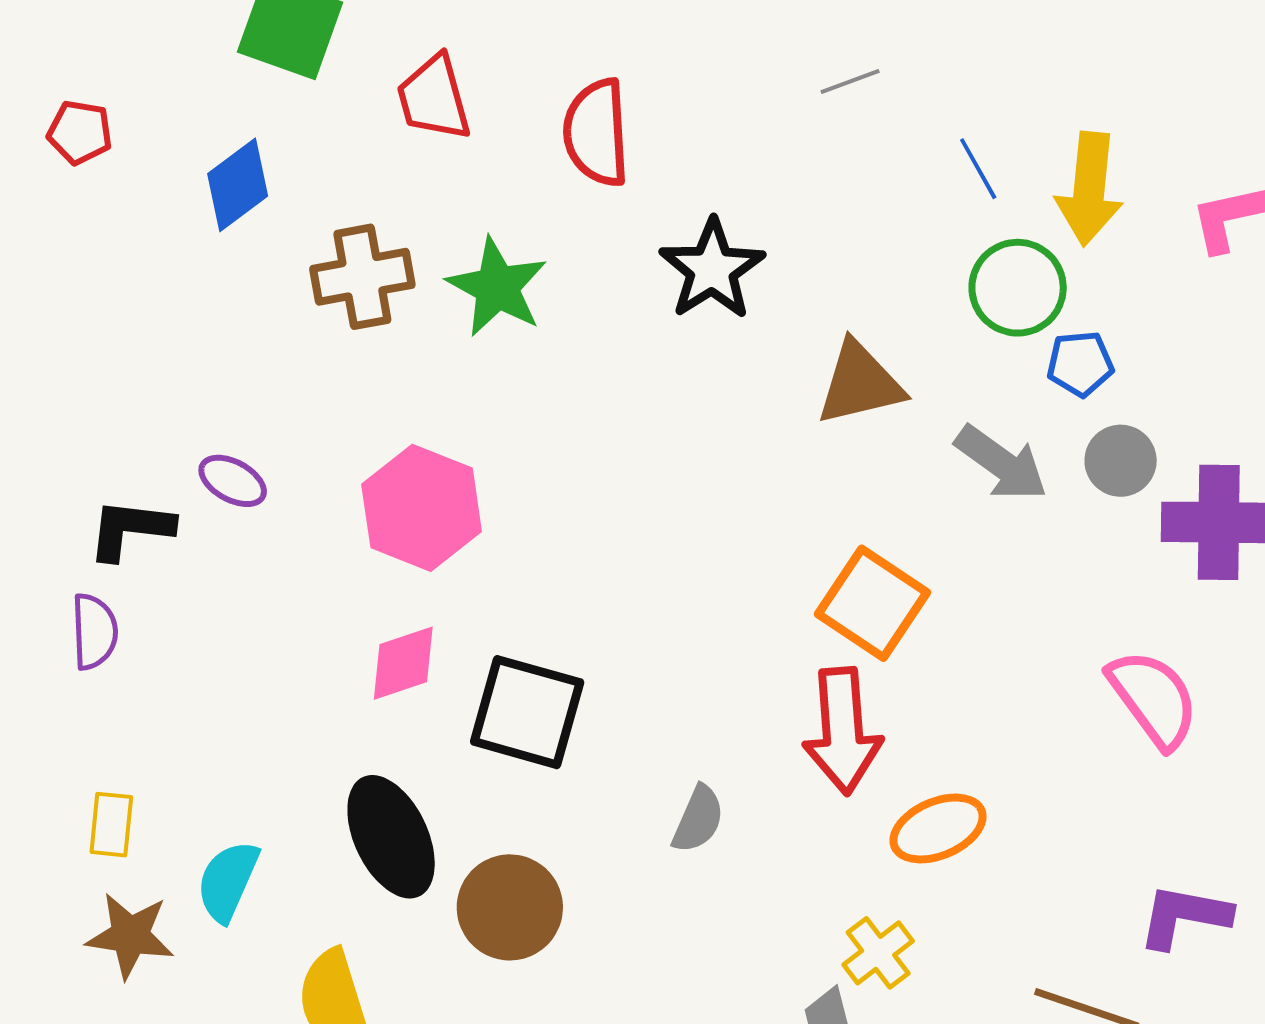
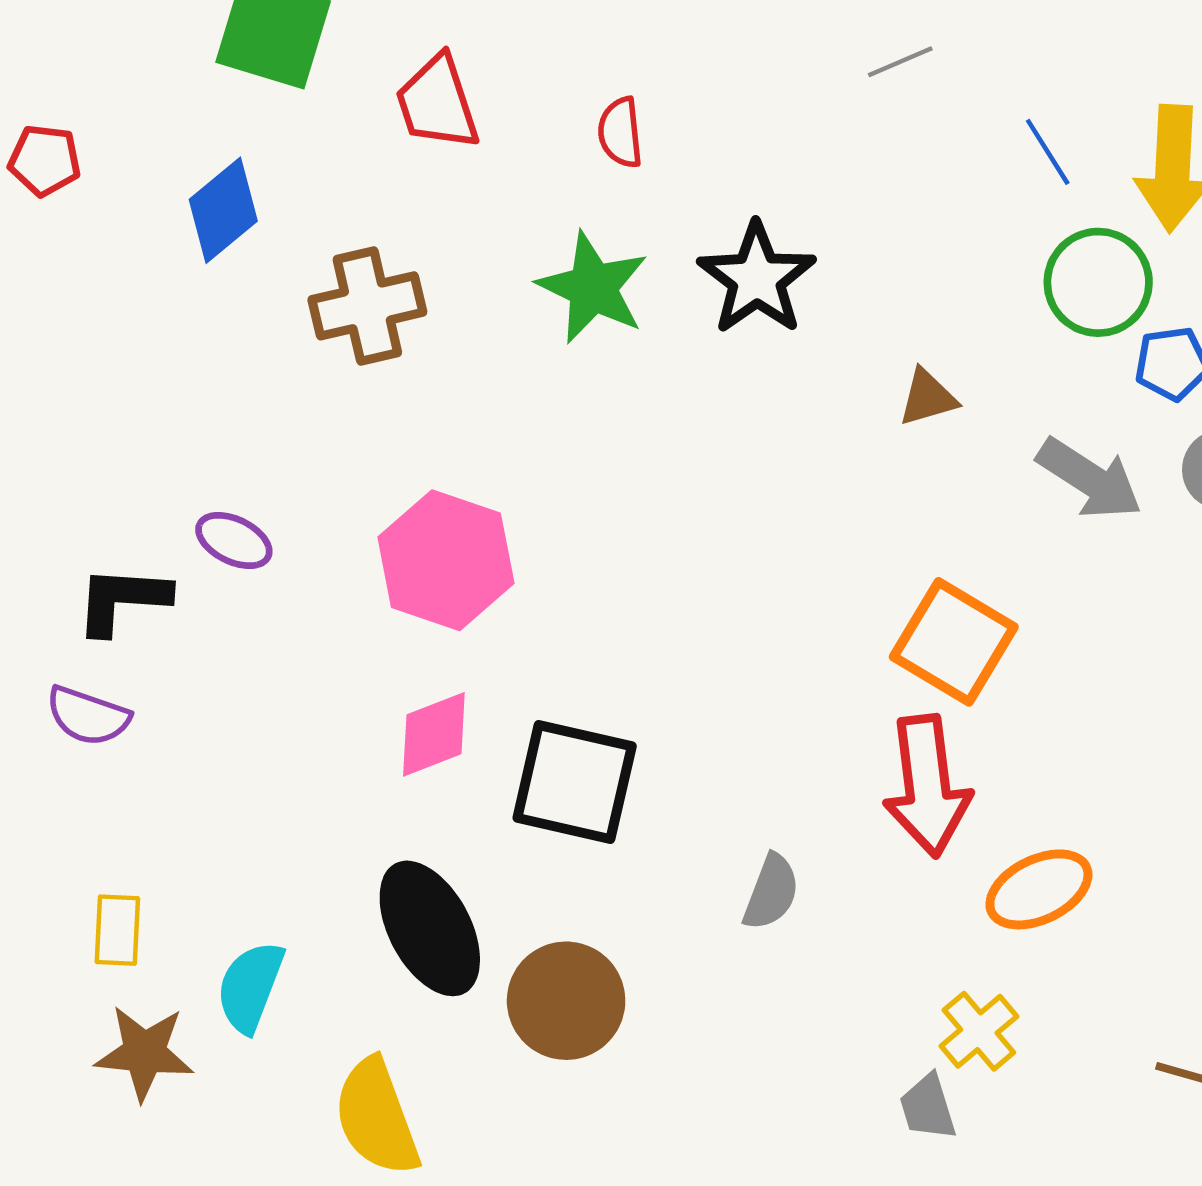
red semicircle: (596, 133) -> (620, 133), size x0.6
green star: (497, 287) -> (593, 288), moved
brown triangle: (860, 383) -> (928, 398), size x0.6
purple semicircle: (94, 632) -> (88, 716), turned 114

